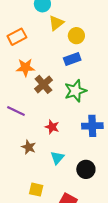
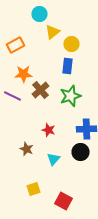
blue rectangle: (72, 59) -> (68, 66), turned -63
purple line: (16, 111) -> (12, 96), moved
black circle: (86, 169) -> (80, 152), moved
yellow square: (36, 190) -> (34, 189), turned -32

